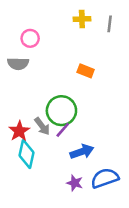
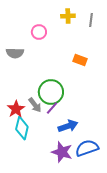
pink circle: (30, 38) -> (39, 32), moved
orange rectangle: (86, 71) -> (80, 60), moved
purple star: (75, 183) -> (62, 152), size x1.5

